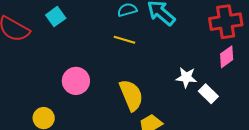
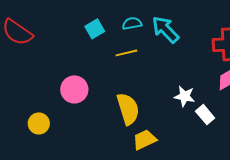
cyan square: (56, 17) -> (95, 29), moved
yellow line: (124, 40) -> (126, 53), turned -35

